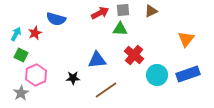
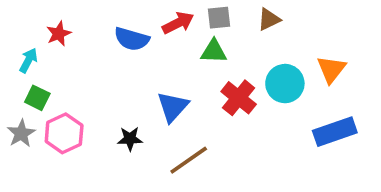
blue semicircle: (56, 19) -> (132, 39), moved
red star: (35, 33) -> (59, 34), moved
blue triangle: (97, 60) -> (173, 107), turned -42
cyan circle: (157, 75) -> (285, 84), moved
gray star: (21, 93) -> (21, 133), moved

